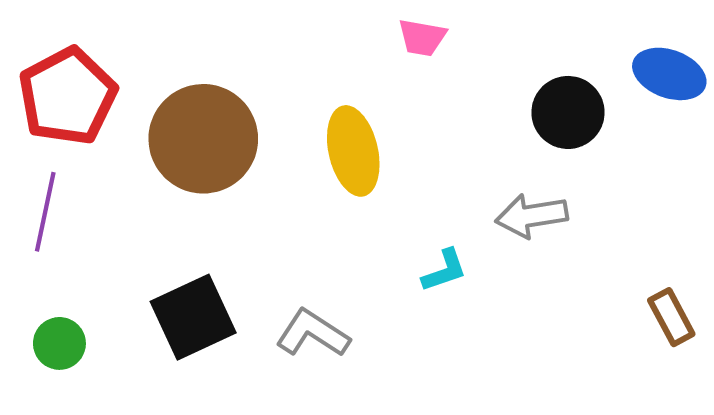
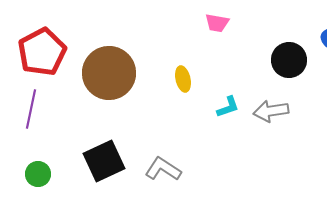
yellow ellipse: (353, 151) -> (183, 79), size x0.6
cyan L-shape: (444, 270) -> (228, 107), moved

